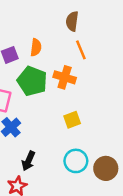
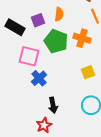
black arrow: (28, 161) -> (53, 105), turned -35

